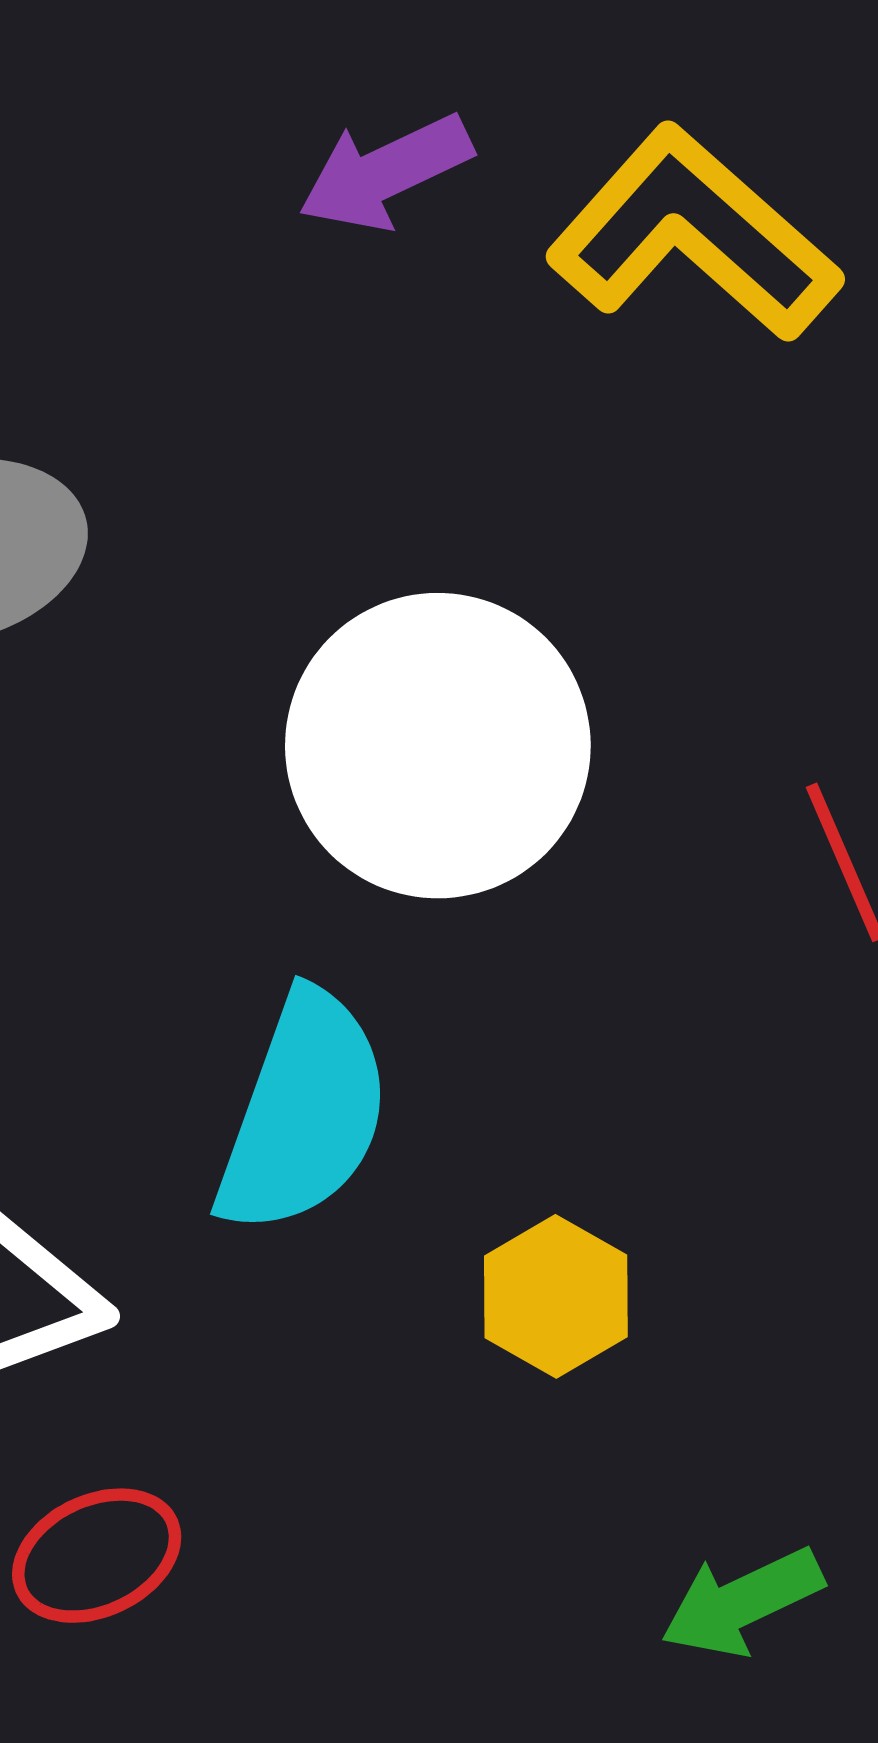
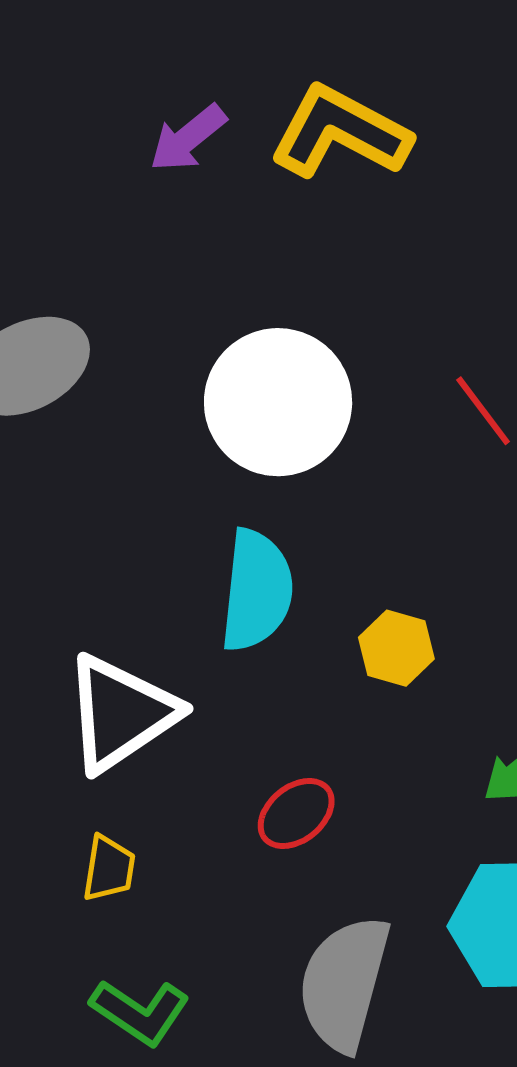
red ellipse: (97, 1556) -> (296, 814), moved

